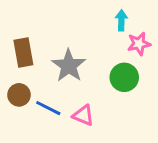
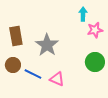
green circle: (124, 77) -> (95, 62), moved

